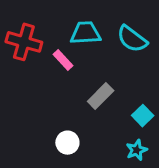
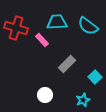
cyan star: (137, 150) -> (83, 100), moved

